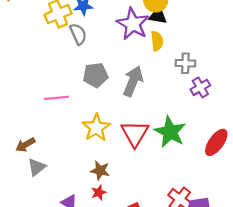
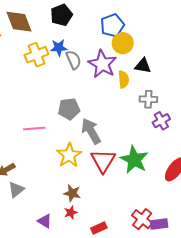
black triangle: (158, 16) -> (143, 66), moved
gray semicircle: (78, 34) -> (74, 60), moved
gray arrow: (133, 81) -> (91, 131), moved, turned -52

